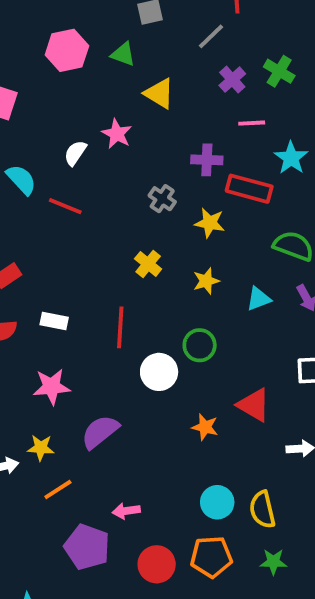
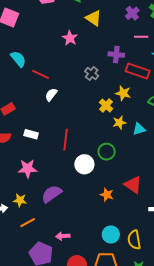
white semicircle: (75, 153) -> (51, 95), moved
yellow star: (210, 223) -> (123, 93), moved
yellow cross: (148, 264) -> (106, 105), moved
yellow star: (206, 281) -> (119, 123), moved

